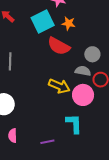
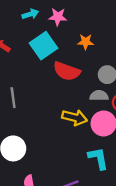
orange star: (68, 23) -> (86, 42), moved

